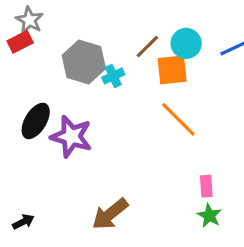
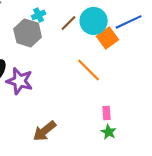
cyan circle: (186, 43) -> (94, 21), size x1.4
orange square: (172, 70) -> (108, 38), moved, turned -30
cyan cross: (113, 76) -> (39, 15), moved

